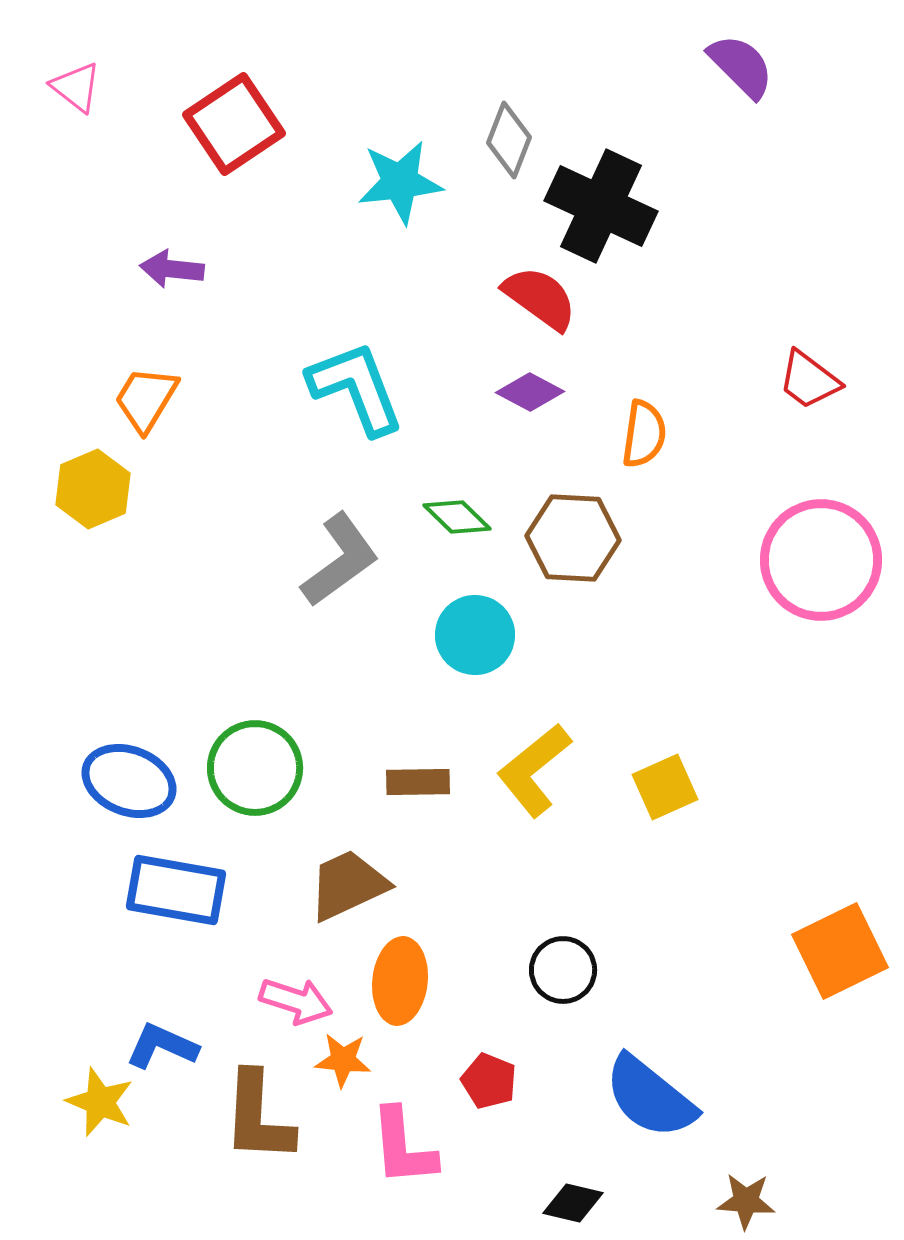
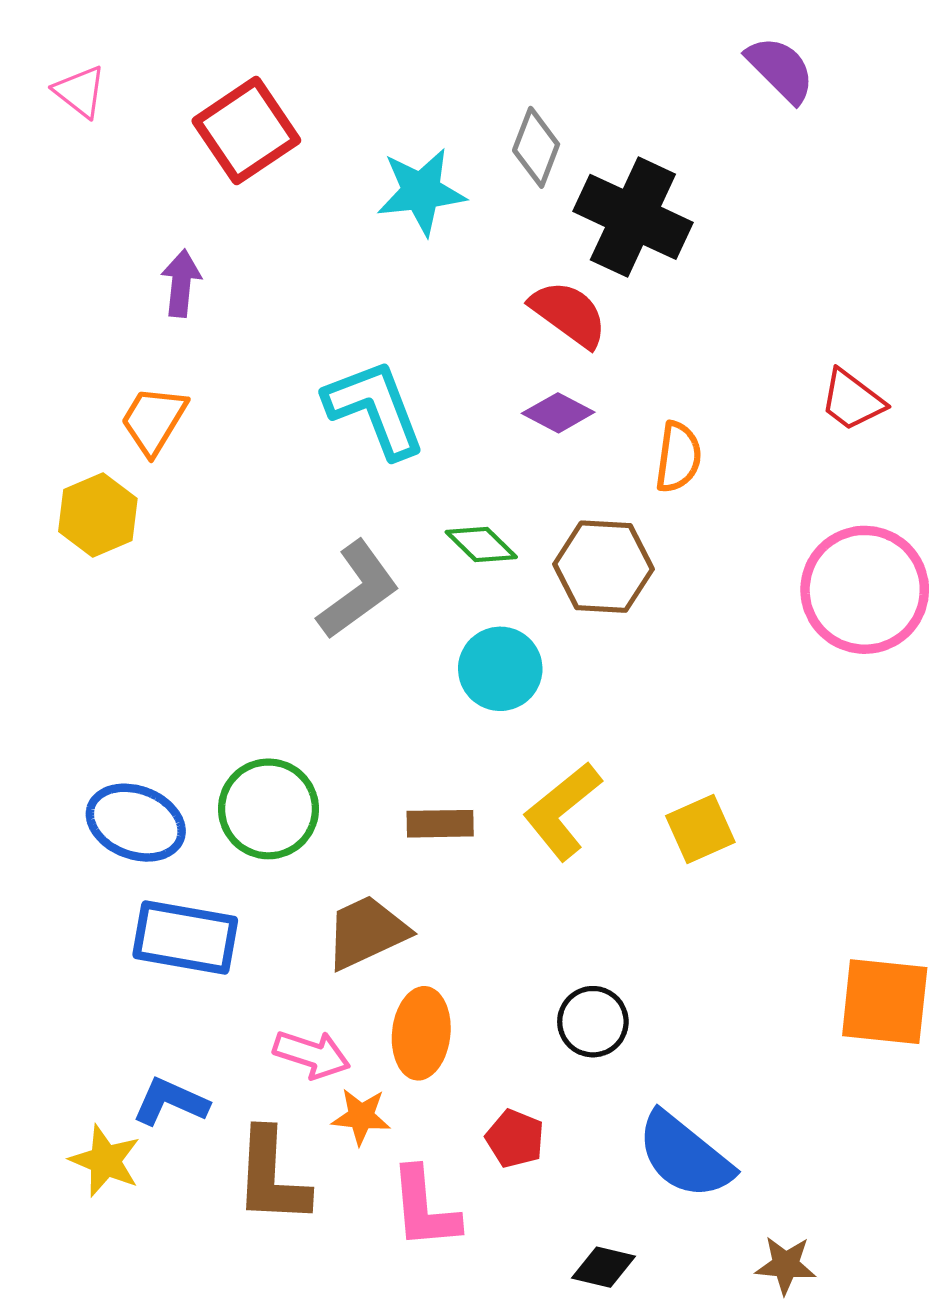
purple arrow: (172, 269) -> (181, 283), turned 90
orange square: (840, 951) -> (885, 1002), turned 32

